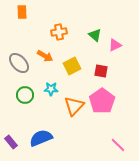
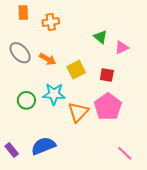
orange cross: (59, 32) -> (51, 22), moved
gray ellipse: (19, 63) -> (20, 53), moved
cyan star: (51, 89) -> (54, 94), size x1.5

